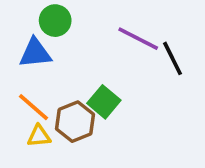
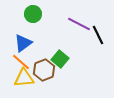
blue triangle: (35, 53) -> (23, 43), moved, turned -30
yellow triangle: (39, 136) -> (24, 78), size x1.5

